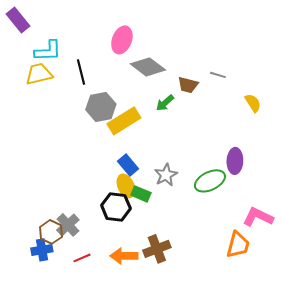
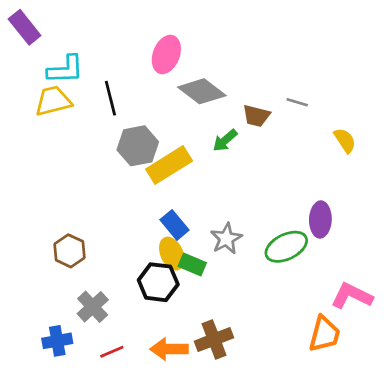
brown hexagon: (51, 232) -> (70, 251), moved

